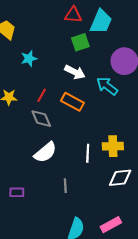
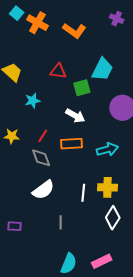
red triangle: (73, 15) -> (58, 71), moved
cyan arrow: (107, 86) -> (107, 149), moved, turned 125
orange rectangle: (72, 102) -> (72, 144), turned -35
white diamond: (120, 178) -> (113, 218), turned -55

